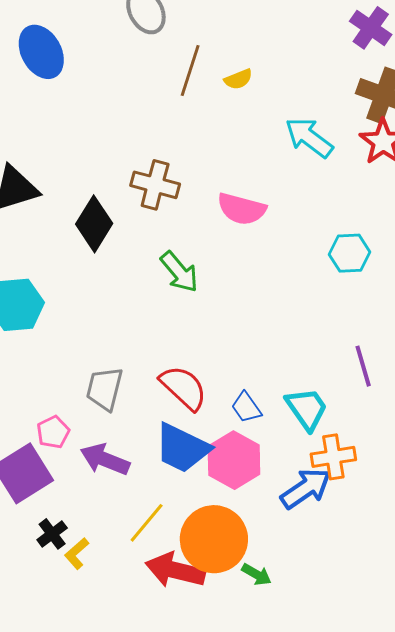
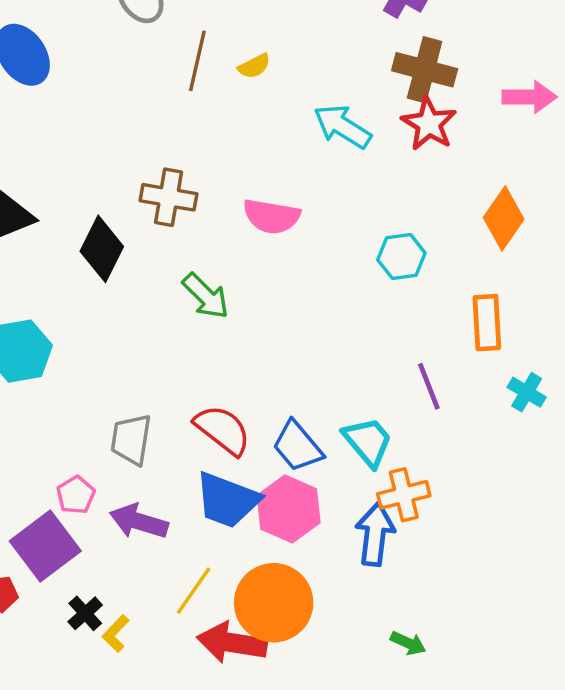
blue trapezoid: (246, 407) -> (298, 446), size x1.4
blue arrow: (306, 488) -> (375, 534), turned -44
green arrow: (256, 574) -> (408, 643), moved

